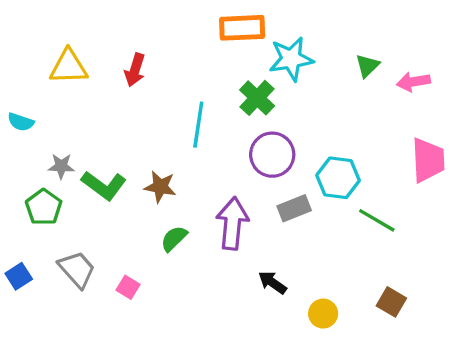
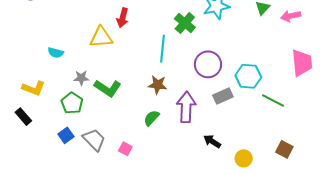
yellow triangle: (69, 67) -> (101, 37), moved
green cross: (257, 98) -> (185, 23), moved
brown star: (160, 187) -> (158, 85), moved
blue square: (19, 276) -> (66, 135), moved

